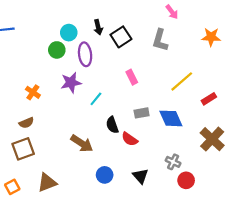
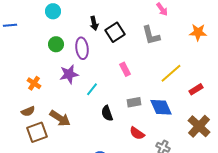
cyan circle: (69, 33) -> (53, 11), moved
gray L-shape: (160, 40) -> (151, 35), turned -30
red semicircle: (130, 139) -> (137, 133), moved
brown arrow: (82, 143) -> (60, 118), moved
brown square: (23, 149) -> (37, 132), moved

